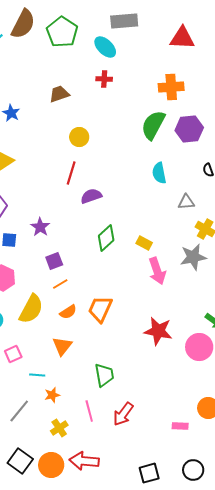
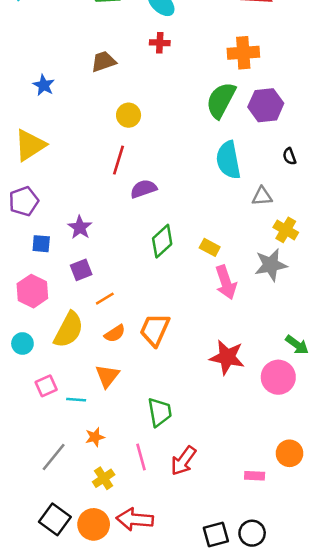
cyan semicircle: (159, 173) -> (228, 160), size x1.4
purple square: (54, 261) -> (81, 270), moved
cyan line: (37, 375) -> (76, 400), moved
black circle: (193, 470) -> (252, 533), moved

